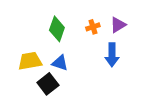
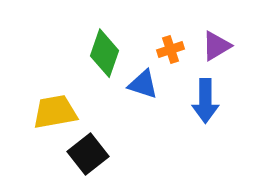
blue triangle: (60, 63) -> (143, 84), moved

